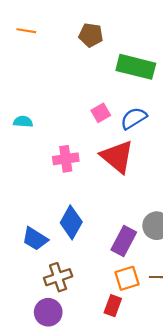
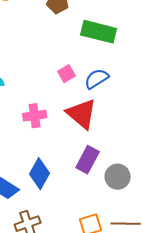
purple rectangle: (124, 241) -> (88, 160), moved

